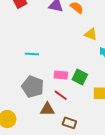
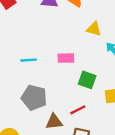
pink rectangle: (61, 75) -> (66, 58), moved
red line: (61, 95) -> (78, 110), moved, turned -56

